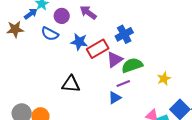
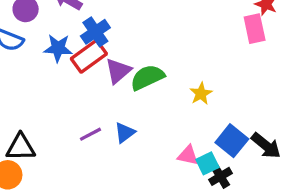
blue cross: (124, 34) -> (95, 32), moved
purple line: (123, 83) -> (91, 134), moved
black triangle: (71, 84) -> (21, 147), moved

